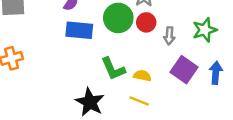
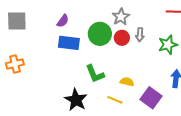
gray arrow: (169, 36) -> (140, 35), moved
purple square: (184, 70) -> (151, 98), moved
yellow semicircle: (142, 76) -> (127, 82), moved

